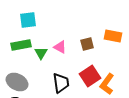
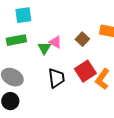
brown square: (87, 44) -> (82, 39), turned -32
green triangle: (41, 53) -> (44, 48), moved

